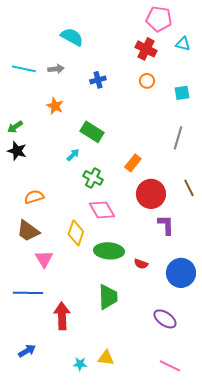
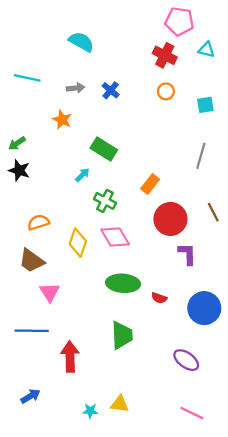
gray arrow: (56, 69) -> (76, 88), moved
blue cross: (98, 80) -> (111, 90), turned -35
yellow diamond: (76, 233) -> (78, 243), moved

